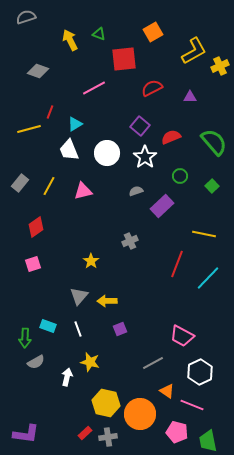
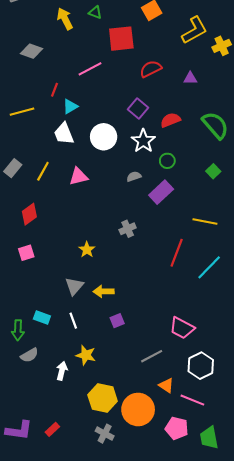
red line: (50, 112) -> (54, 90), moved
green circle: (180, 176) -> (167, 161), moved
red rectangle: (85, 433) -> (52, 429), moved
gray cross: (108, 437) -> (105, 434), turned 36

